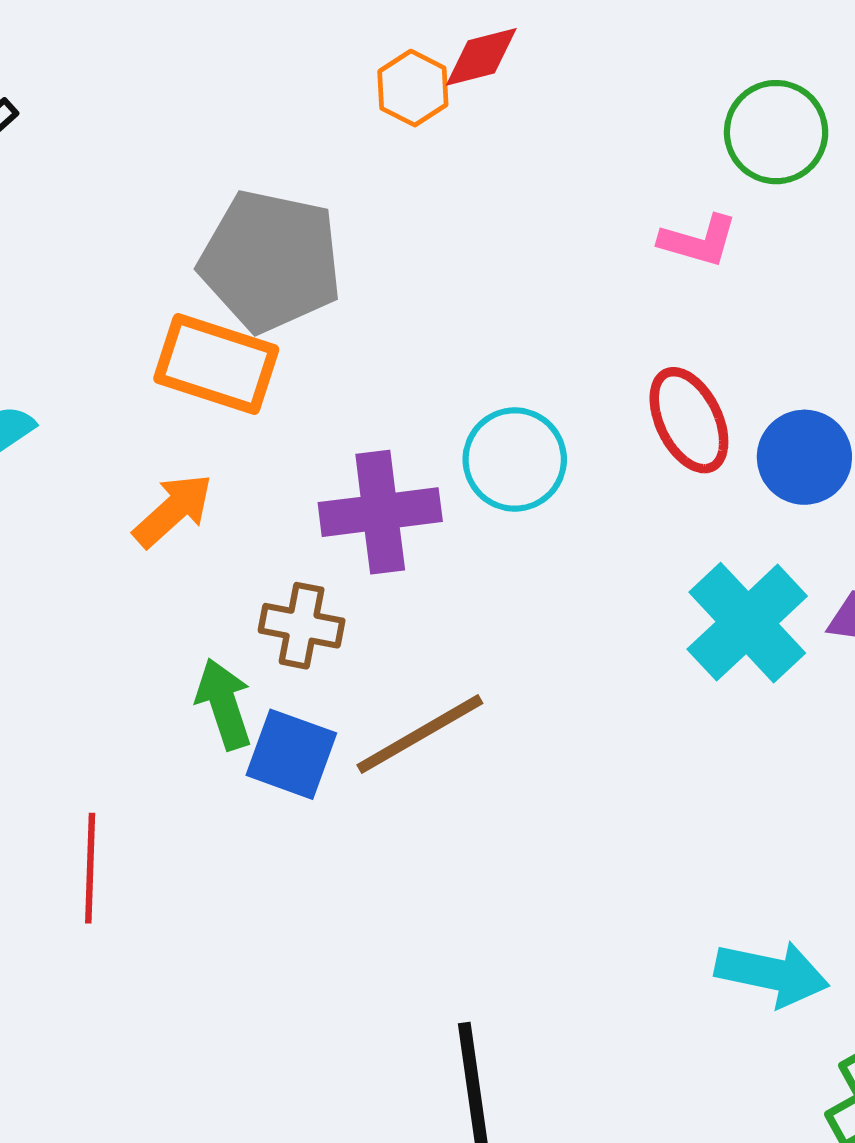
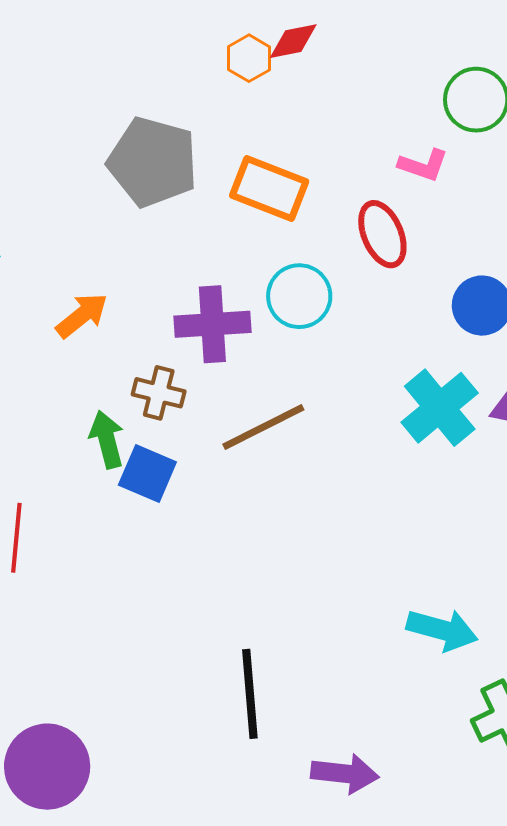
orange rectangle: (216, 364) -> (269, 188), moved
red ellipse: (689, 420) -> (382, 234), moved
brown line: (420, 734) -> (263, 427), moved

